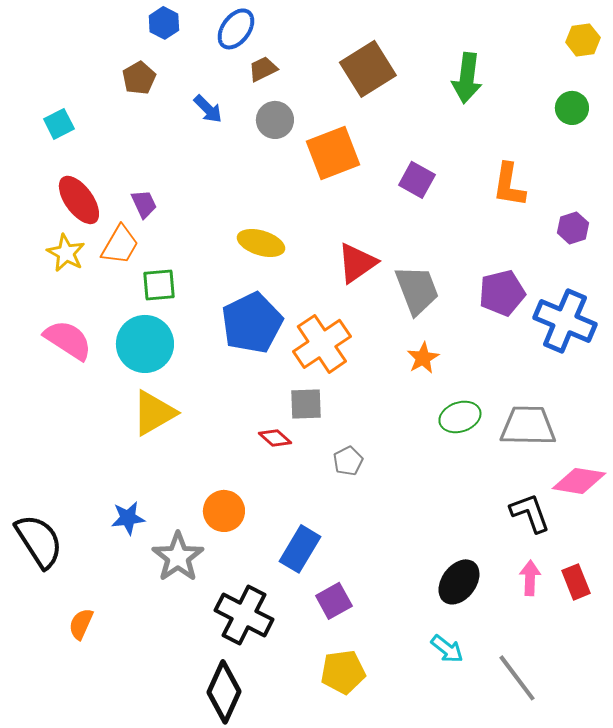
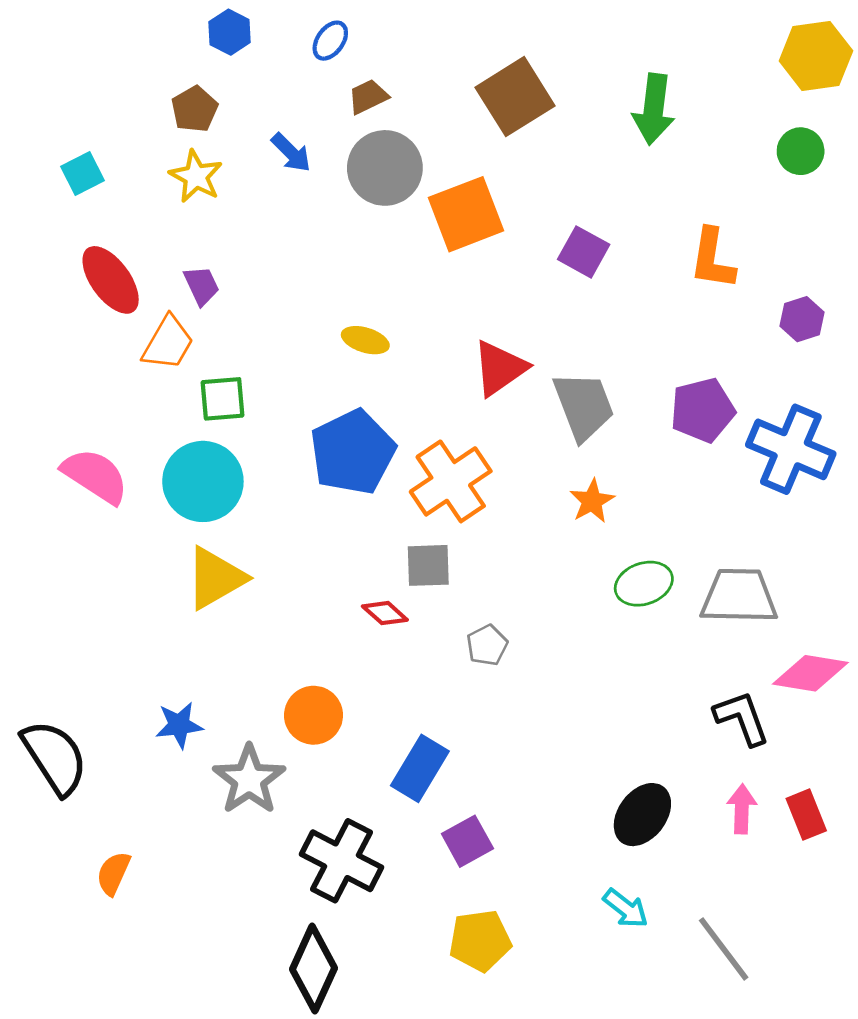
blue ellipse: (236, 29) -> (330, 41), size x0.7
yellow hexagon: (583, 40) -> (816, 56), size x1.5
gray circle: (275, 120) -> (385, 168), size x1.4
yellow ellipse: (261, 243) -> (365, 340), size x0.7
yellow star: (66, 253) -> (196, 176), moved

